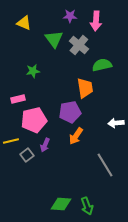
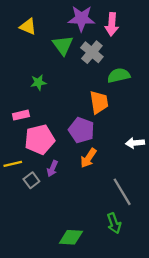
purple star: (70, 16) -> (81, 18), size x1.6
purple pentagon: (70, 112) -> (81, 130), turned 30
green arrow: (87, 206) -> (114, 223), moved

